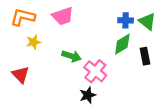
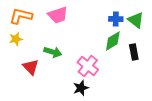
yellow star: (34, 42) -> (16, 39), moved
green arrow: (71, 56) -> (53, 52), moved
red triangle: (21, 75) -> (31, 67), moved

